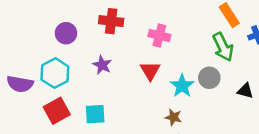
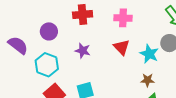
purple semicircle: (20, 84) -> (18, 45), moved, turned -140

